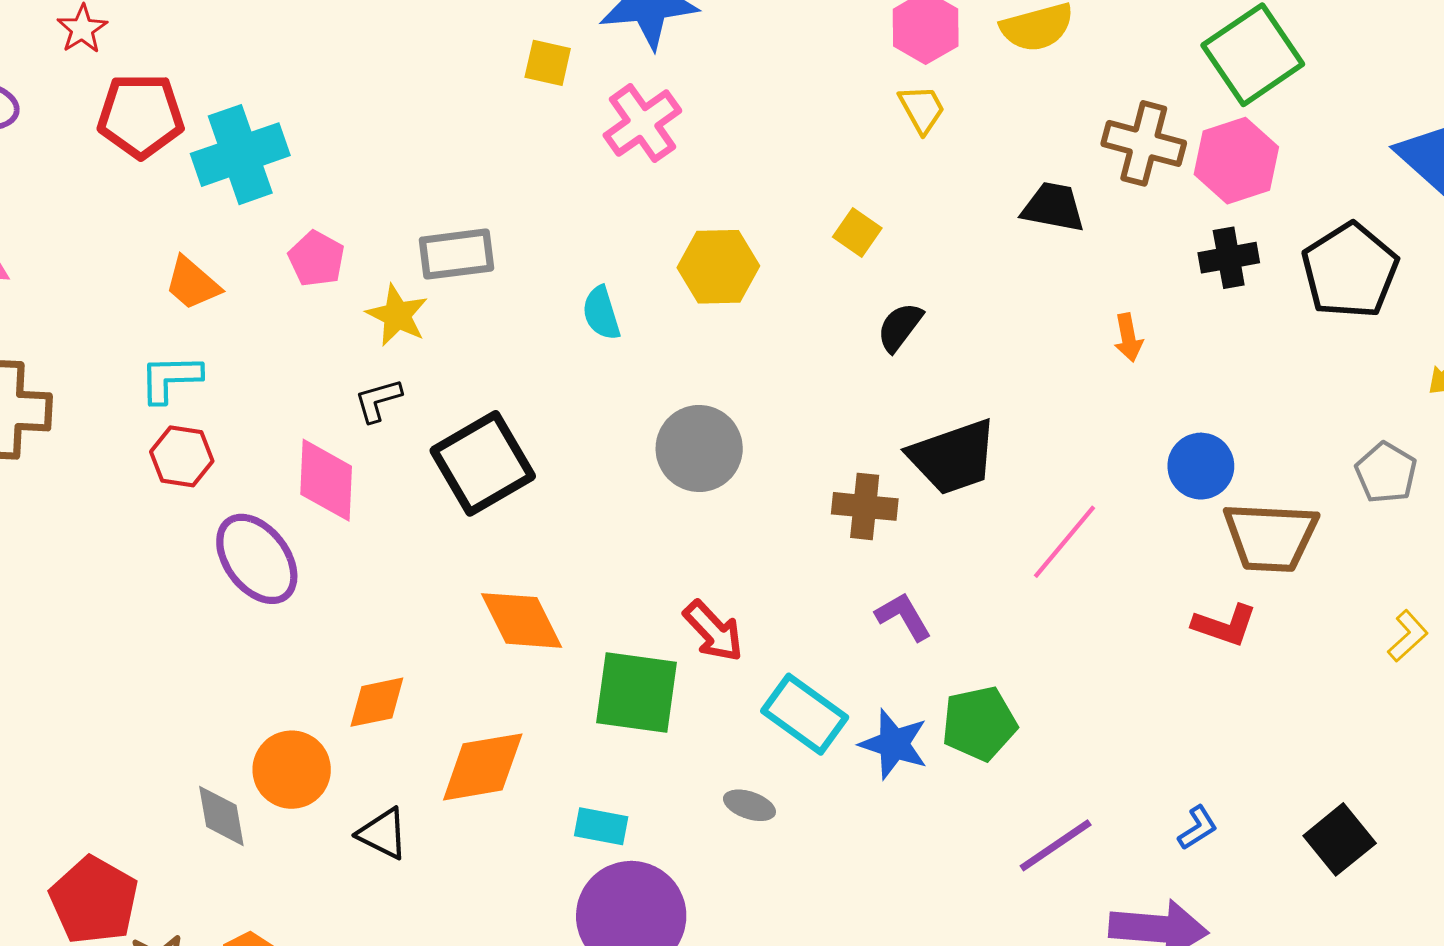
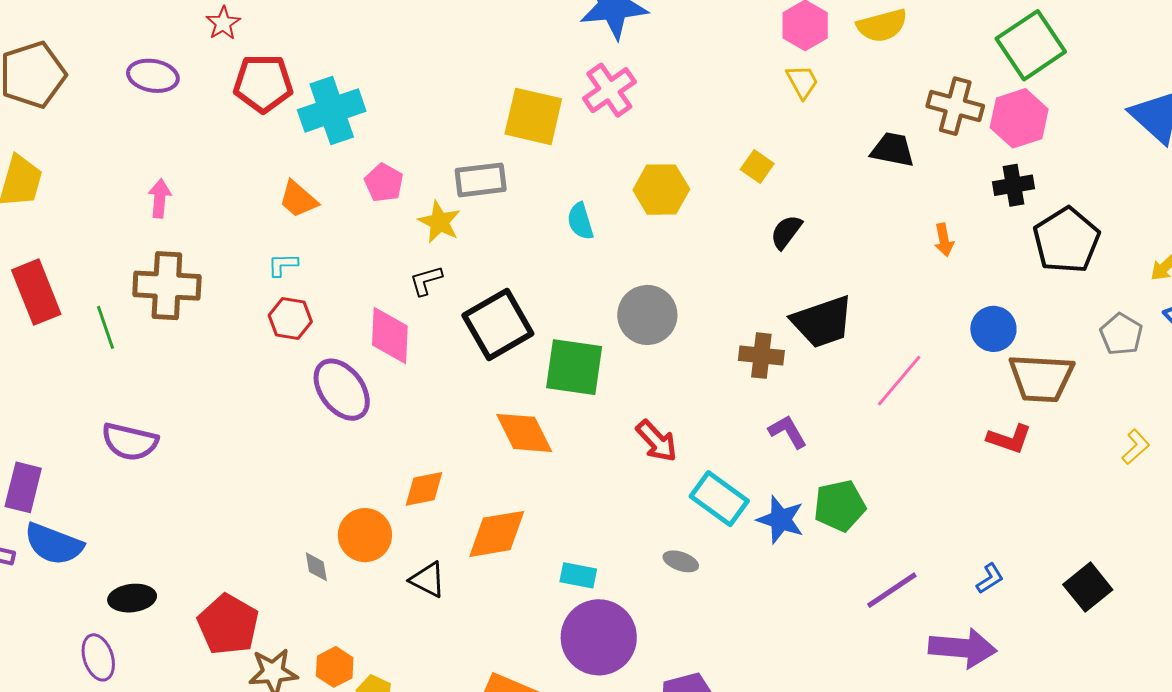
yellow square: (548, 63) -> (533, 116), moved, size x1.8
black pentagon: (1350, 271) -> (1066, 240), moved
cyan L-shape: (170, 378) -> (283, 265), size x0.7
green square: (636, 692) -> (574, 367), moved
gray diamond: (221, 816) -> (316, 567), size x0.7

